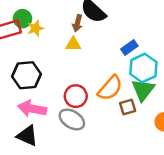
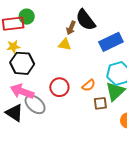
yellow star: (36, 28) -> (13, 47), moved
blue rectangle: (129, 47) -> (111, 42), moved, size x1.6
orange semicircle: (110, 88) -> (89, 85), size x0.6
gray ellipse: (72, 119) -> (35, 104), moved

